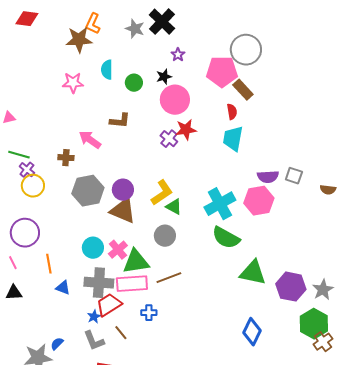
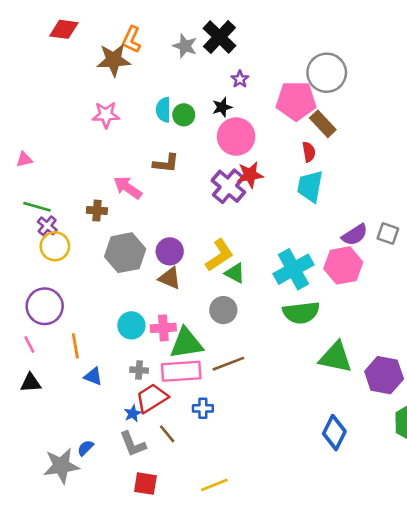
red diamond: (27, 19) -> (64, 29), moved
cyan semicircle: (107, 70) -> (163, 110), moved
purple cross: (169, 139) -> (228, 186), size x1.5
purple semicircle: (268, 177) -> (355, 235), turned -30
brown triangle: (123, 211) -> (170, 278), size x0.7
green semicircle: (226, 238) -> (301, 313), turned -36
pink cross: (118, 250) -> (163, 328), turned 36
gray cross: (99, 283) -> (139, 370), size x0.5

